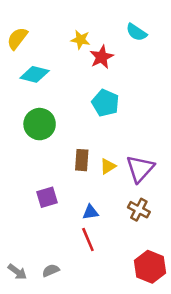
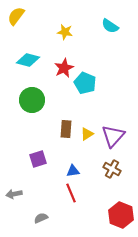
yellow semicircle: (17, 38) -> (16, 16), moved
red star: (102, 57) -> (64, 68), moved
gray arrow: (17, 272) -> (14, 194), moved, turned 133

